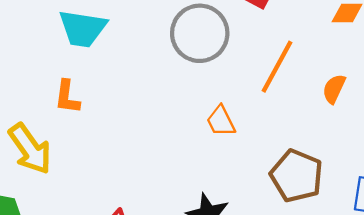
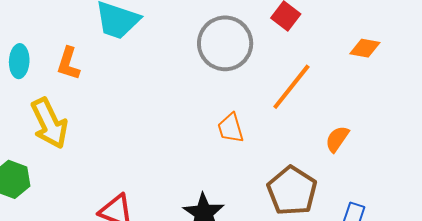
orange semicircle: (334, 89) -> (337, 139), moved
orange L-shape: (67, 97) -> (68, 63), moved

